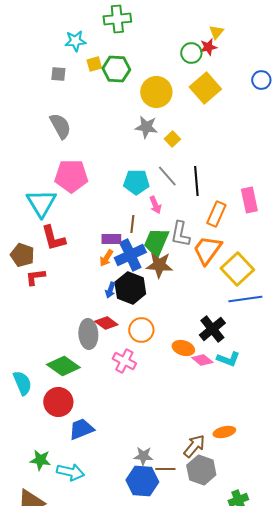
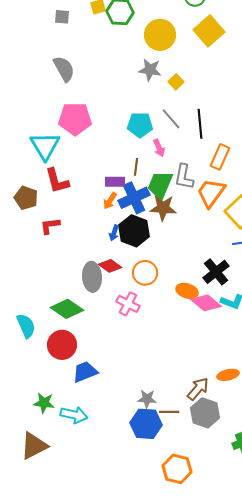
red L-shape: (35, 277) -> (50, 226), moved
pink diamond: (202, 360) -> (206, 303), size x1.4

